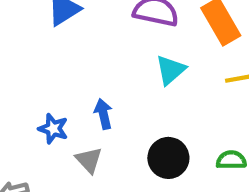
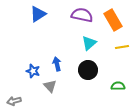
black circle: (168, 158) -> (88, 70), moved

